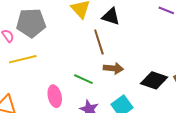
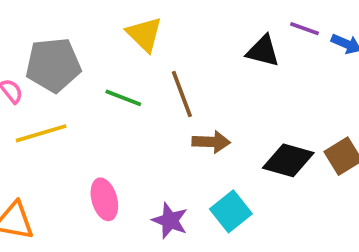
black triangle: (111, 16) -> (263, 51), moved
green line: (83, 79) -> (123, 98), moved

